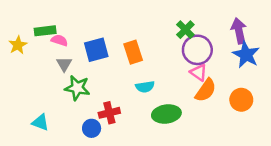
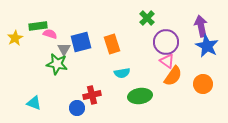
green cross: (185, 30) -> (147, 18), moved
gray triangle: (64, 64) -> (64, 49), moved
green star: (77, 88) -> (57, 64), moved

